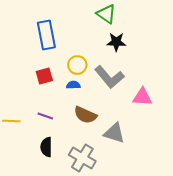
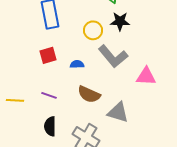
yellow circle: (77, 65) -> (93, 30), moved

